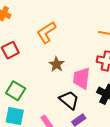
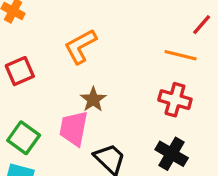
pink trapezoid: (81, 78) -> (74, 128), moved

